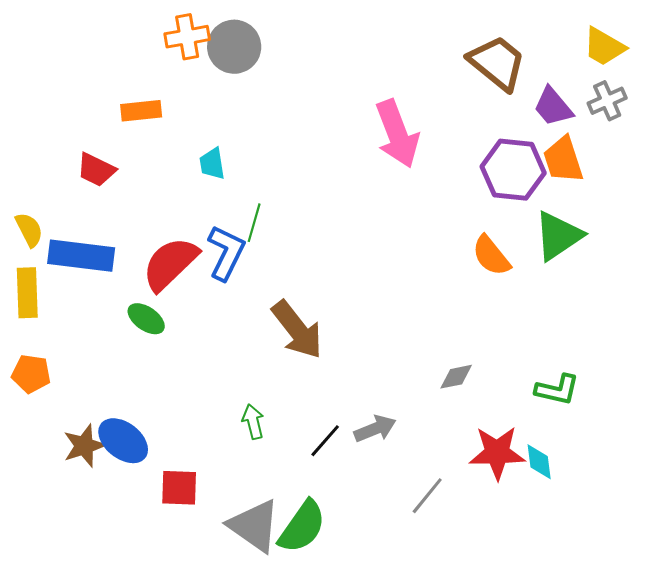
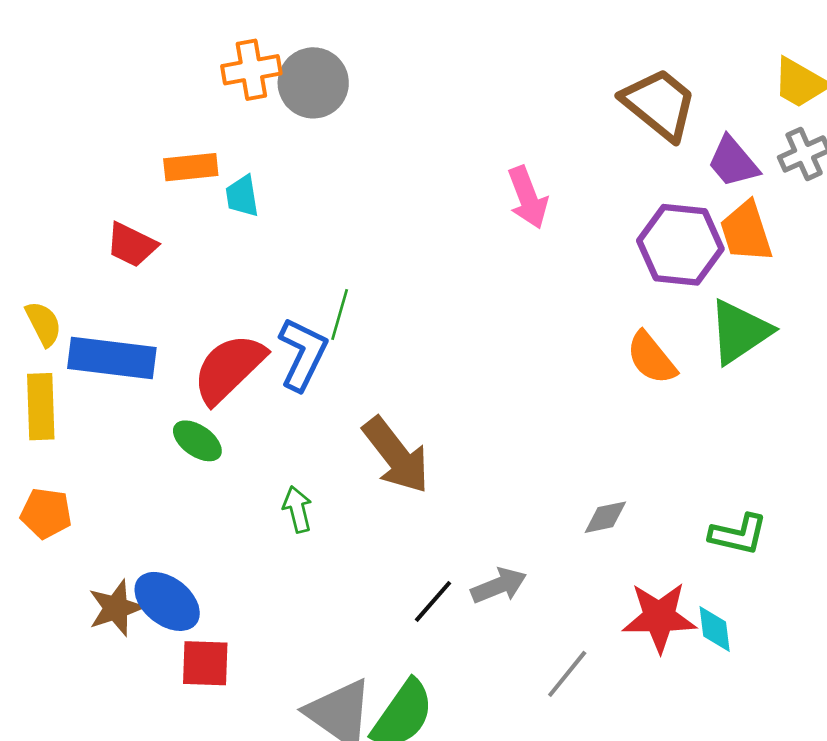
pink arrow: (397, 134) -> (528, 197), size x0.7
cyan trapezoid: (212, 164) -> (242, 196), moved
green arrow: (253, 422) -> (297, 509), moved
red square: (179, 488) -> (205, 663), moved

